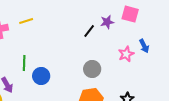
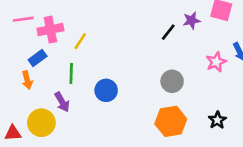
yellow line: (26, 21) -> (80, 41), moved, turned -40
green line: (24, 63) -> (71, 74), moved

